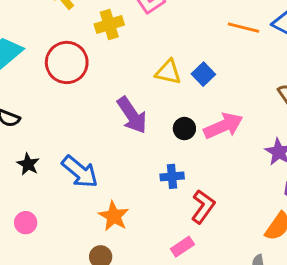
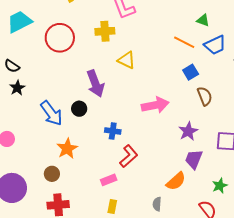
yellow cross: (109, 24) -> (105, 31), moved
blue square: (203, 74) -> (191, 72), moved
black circle: (184, 129) -> (79, 109), moved
black star: (28, 164) -> (17, 88), moved

